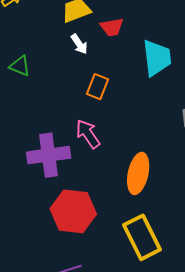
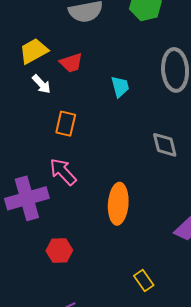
cyan trapezoid: (157, 58) -> (120, 87), size x0.6
red hexagon: (73, 211) -> (59, 251), size x0.6
yellow rectangle: (142, 237) -> (144, 280), moved, size x0.5

